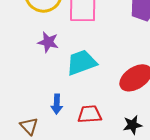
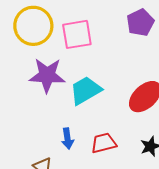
purple star: (48, 42) -> (47, 75), size x1.6

